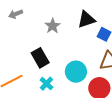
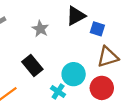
cyan cross: (47, 84) -> (58, 92), moved

